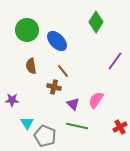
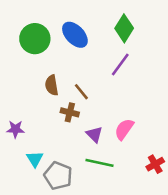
blue ellipse: (57, 41) -> (75, 35), moved
purple line: (115, 61) -> (120, 65), moved
brown semicircle: (31, 66) -> (52, 85), moved

